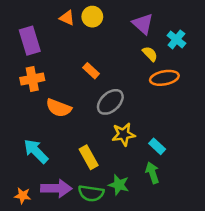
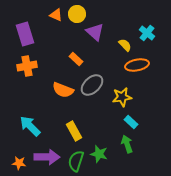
purple triangle: (143, 24) -> (95, 32), moved
orange semicircle: (59, 108) -> (63, 90), moved
yellow star: (124, 134) -> (122, 97), moved
green semicircle: (91, 193) -> (76, 161), turned 100

